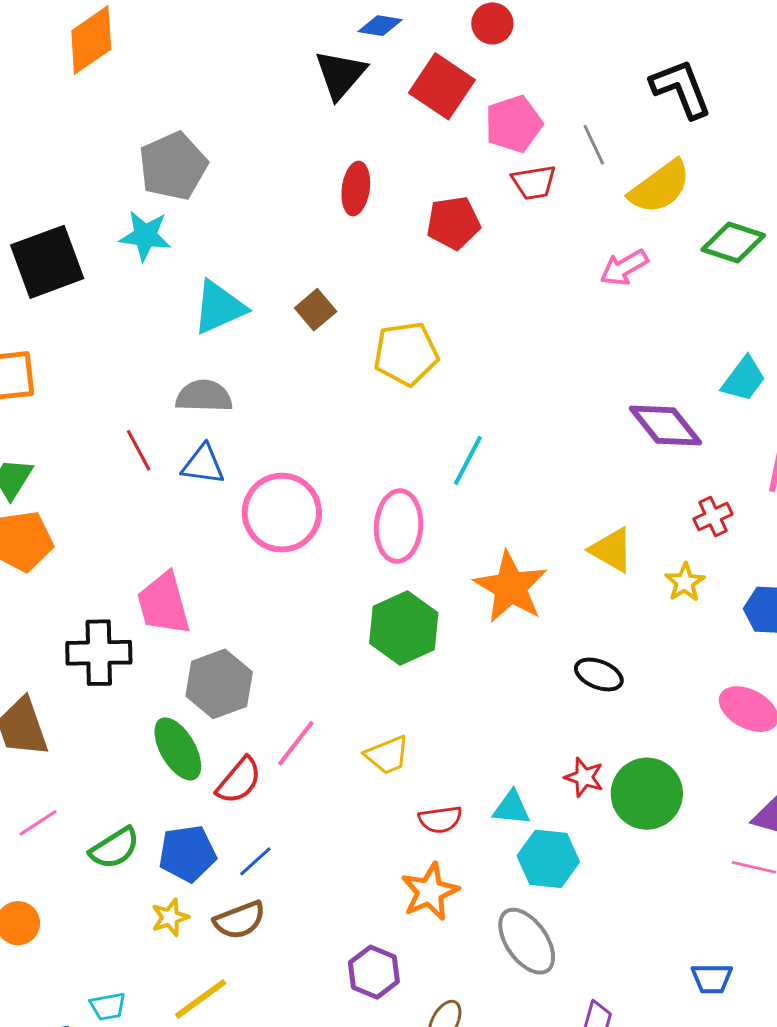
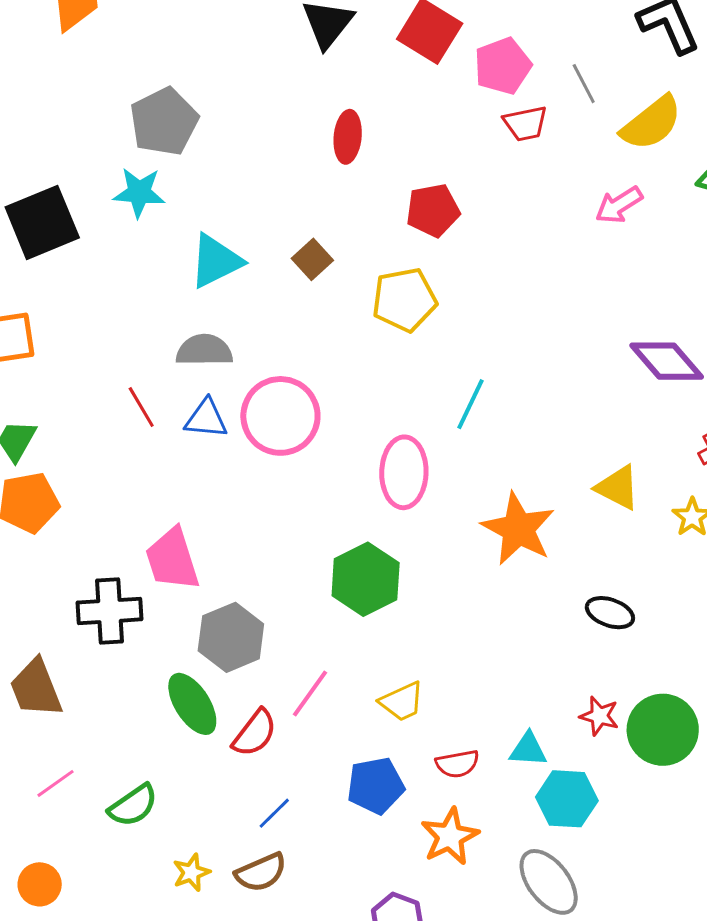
red pentagon: (453, 223) -> (433, 210), moved
pink circle: (282, 513) -> (280, 416), moved
green hexagon: (404, 628) -> (366, 579), moved
blue pentagon: (187, 854) -> (376, 786), moved

